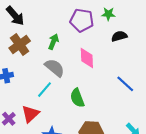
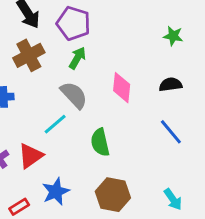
green star: (108, 14) -> (173, 36), moved
purple pentagon: (82, 20) -> (74, 23), moved
black semicircle: (119, 36) -> (171, 85), moved

